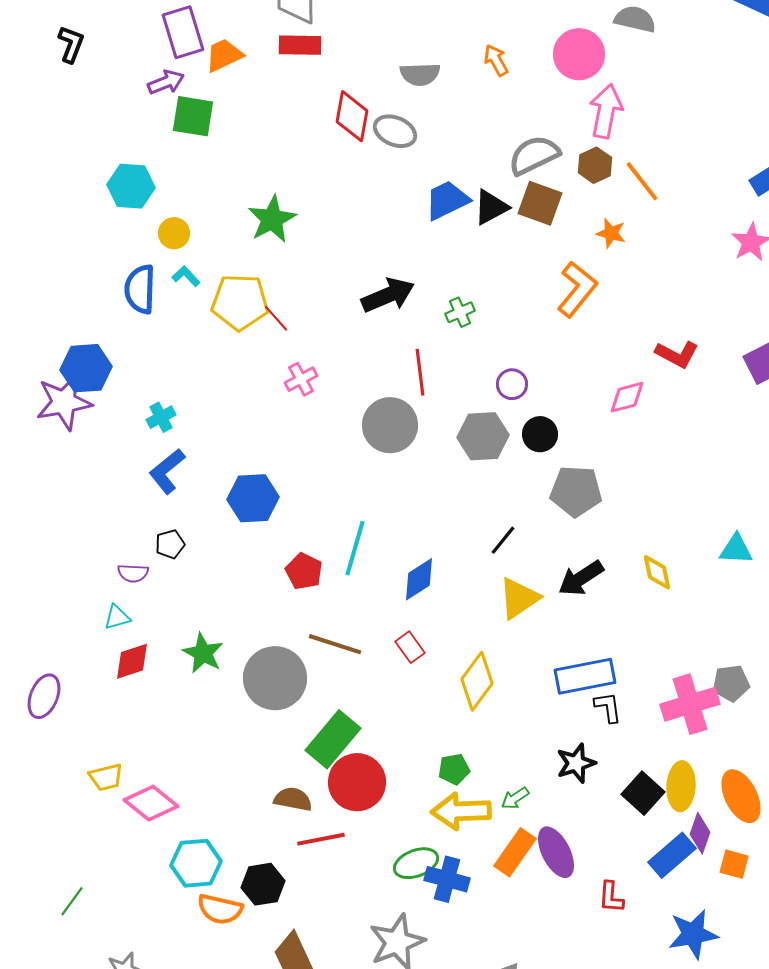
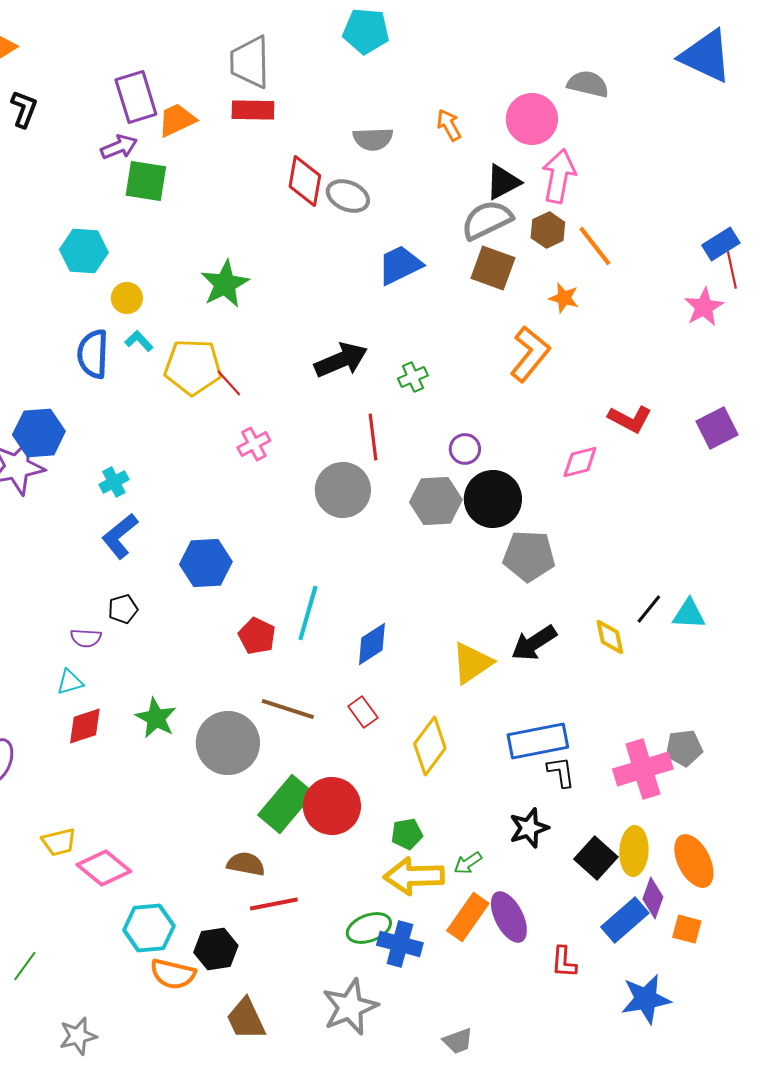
black triangle: (491, 207) -> (503, 182), moved
black circle: (540, 434) -> (493, 499), size x1.6
black line: (503, 540) -> (649, 609), moved
red circle: (357, 782) -> (332, 806), moved

